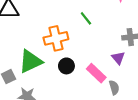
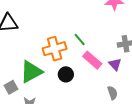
green line: (86, 18) -> (80, 39), moved
pink rectangle: (96, 73) -> (92, 60), moved

